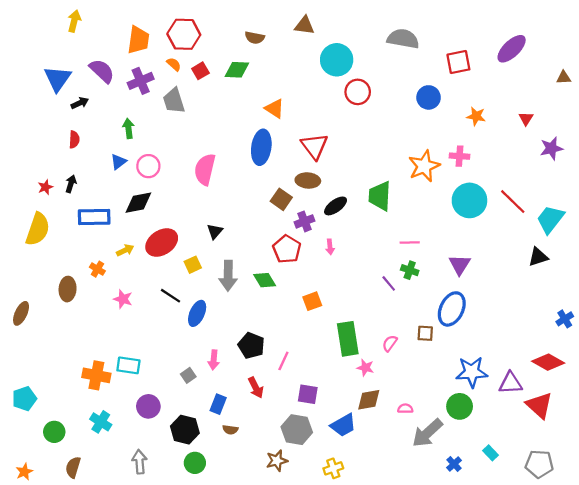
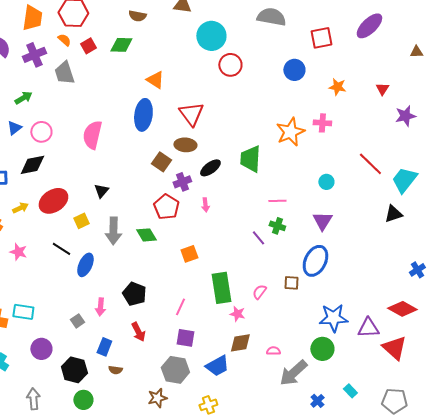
green arrow: (128, 128) -> (23, 98), turned 66
cyan circle: (469, 200) -> (326, 182), moved, size x0.5
pink line: (283, 361) -> (180, 307), moved

